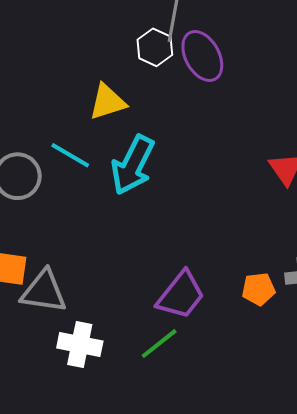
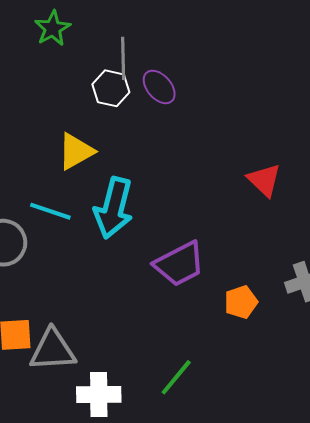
purple ellipse: (202, 56) -> (159, 87), size x0.7
orange pentagon: (259, 289) -> (241, 302), moved
purple trapezoid: (181, 295) -> (179, 264), moved, turned 36

